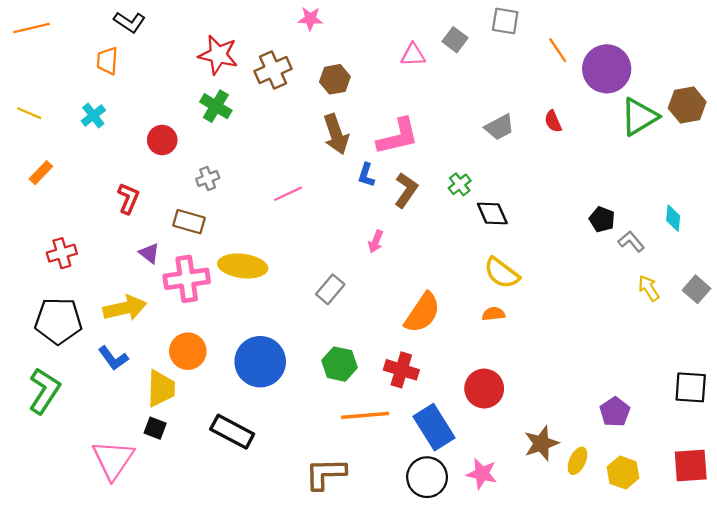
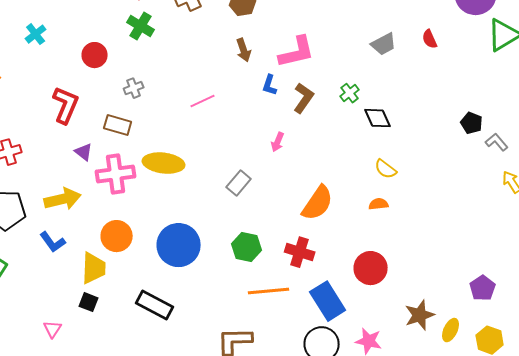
brown arrow: (336, 134) -> (244, 50), size x0.7
red L-shape: (128, 198) -> (66, 105), size x1.4
yellow semicircle: (502, 273) -> (386, 169), size x0.7
pink triangle: (113, 460) -> (53, 329), size x0.5

